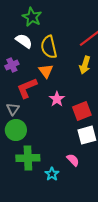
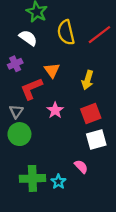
yellow semicircle: (49, 47) -> (66, 32), moved
yellow arrow: (85, 65) -> (88, 80), moved
pink star: (57, 99) -> (55, 110), moved
green cross: (28, 158) -> (32, 178), moved

